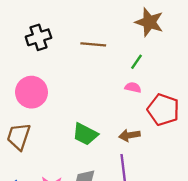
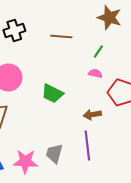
green trapezoid: (85, 134) -> (52, 94), moved

